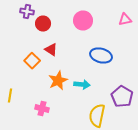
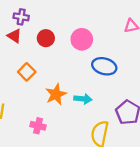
pink circle: (83, 20) -> (82, 39), moved
red circle: (43, 24) -> (46, 38), moved
red triangle: (51, 50) -> (14, 36), moved

